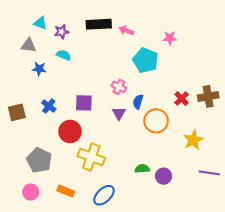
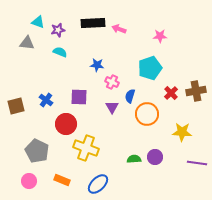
cyan pentagon: (145, 60) -> (150, 68), moved, turned 30
blue star: (39, 69) -> (97, 65), moved
yellow star: (193, 140) -> (182, 132), turned 30
purple circle: (163, 176) -> (155, 157), moved

